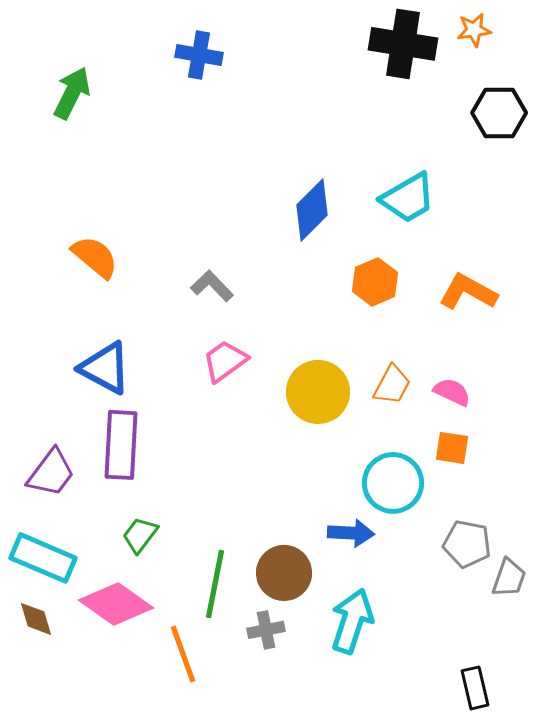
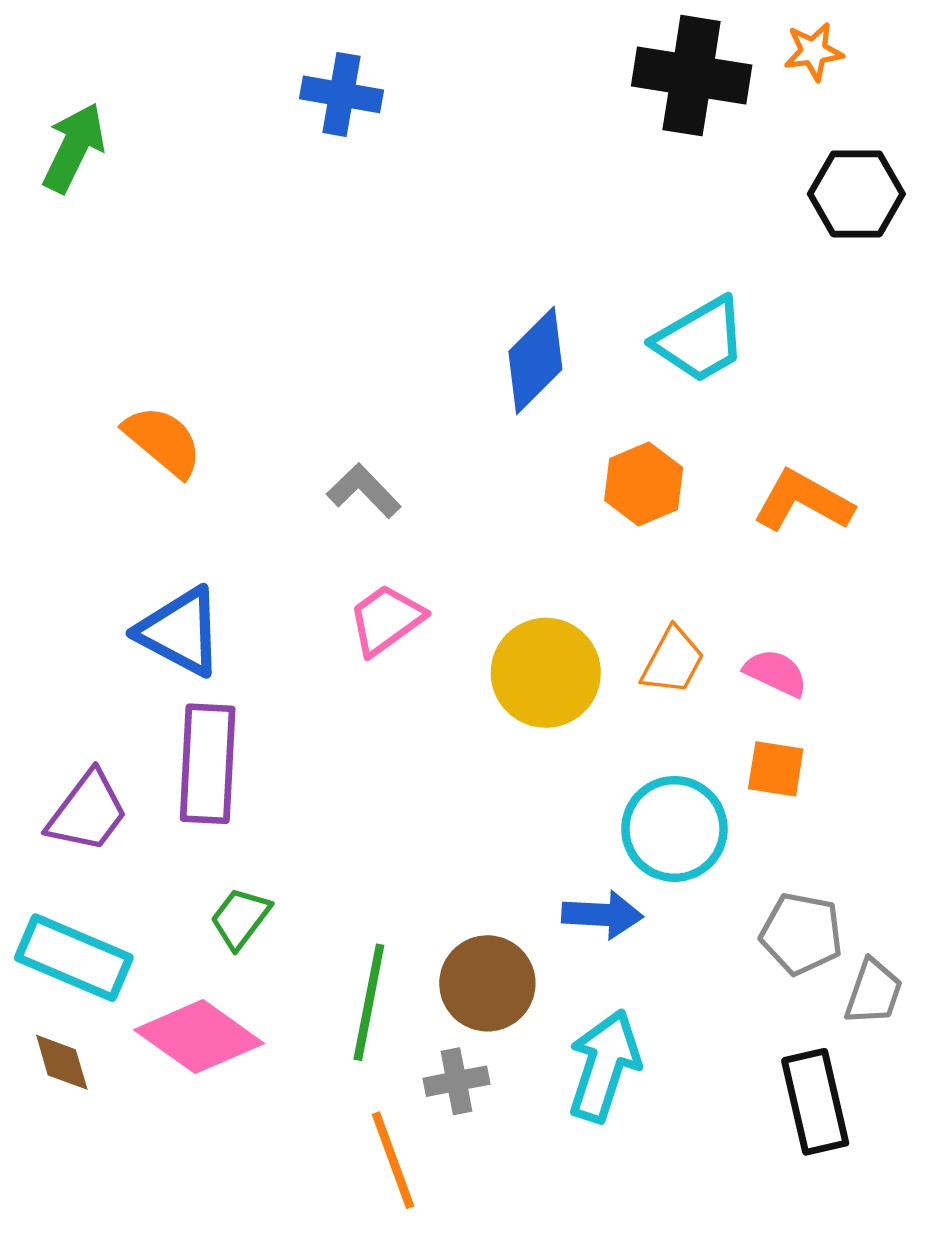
green arrow: (72, 93) -> (74, 148), moved
orange line: (183, 654) -> (393, 1160), moved
black rectangle: (475, 688) -> (815, 1102), moved, size x1.4

